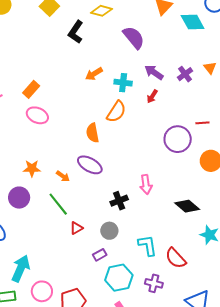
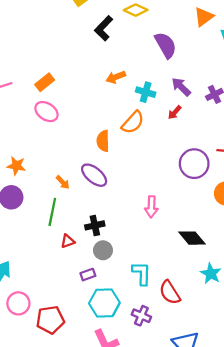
orange star: (32, 168) -> (16, 166), moved
black cross: (119, 201) -> (95, 225), moved
green line: (58, 204) -> (52, 212), turned 40

